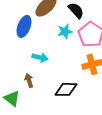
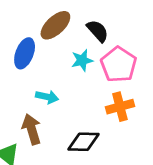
brown arrow: (29, 80) -> (32, 129), size x1.5

